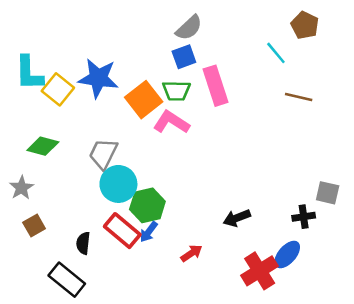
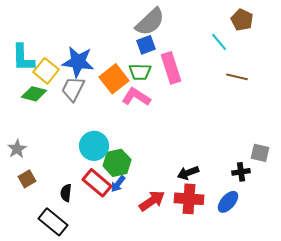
gray semicircle: (189, 28) -> (150, 22), size x1.4
green diamond: (43, 146) -> (34, 94), moved
gray trapezoid: (103, 154) -> (73, 89), moved
red arrow: (191, 253) -> (152, 201), size x1.5
red cross: (260, 271) -> (189, 199), moved, turned 36

